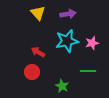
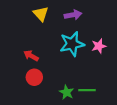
red arrow: (38, 52) -> (31, 56), moved
green line: (88, 71) -> (87, 90), moved

